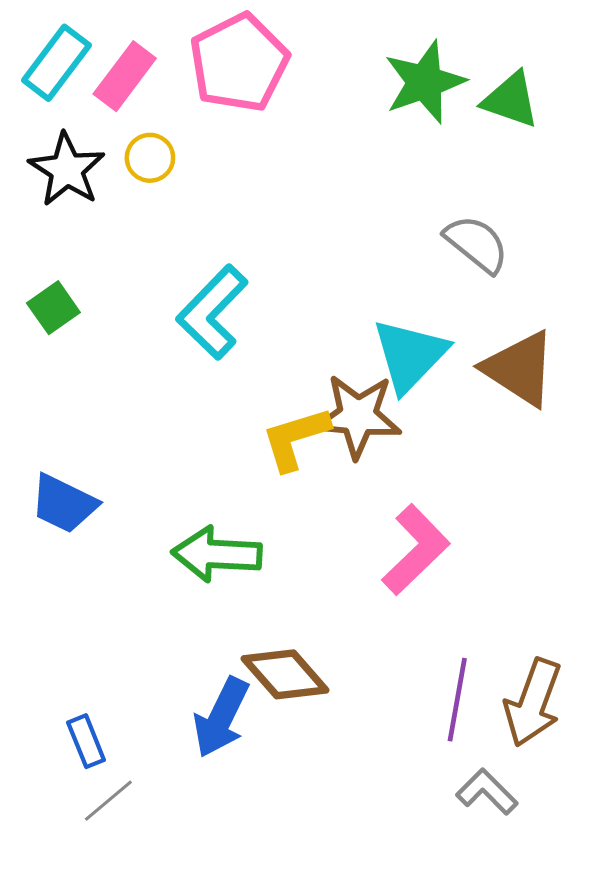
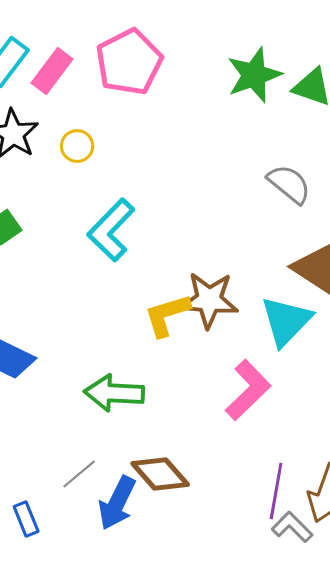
yellow circle: (150, 158) -> (77, 146), moved
cyan triangle: (410, 355) -> (286, 321), moved
gray L-shape: (487, 792) -> (292, 527), moved
gray line: (108, 801) -> (79, 474), moved

